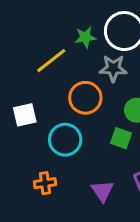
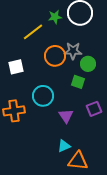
gray star: (113, 68) -> (73, 51), moved
cyan circle: (65, 140) -> (43, 96), moved
orange cross: (45, 183) -> (14, 111), moved, size x1.5

